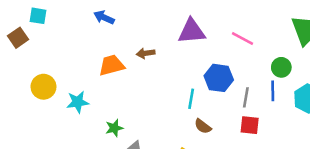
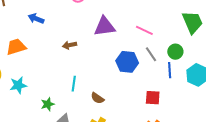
orange trapezoid: (111, 65) -> (16, 47), moved
gray line: (246, 97) -> (151, 54), moved, turned -42
cyan line: (191, 99) -> (74, 84), moved
brown semicircle: (203, 126) -> (97, 98), moved

